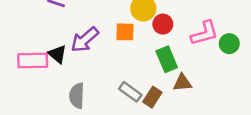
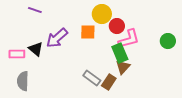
pink L-shape: (205, 33) -> (129, 39), moved
pink rectangle: (33, 61) -> (17, 54), size x0.7
brown triangle: (182, 83) -> (123, 67), moved, turned -42
gray semicircle: (77, 96) -> (23, 81), moved

